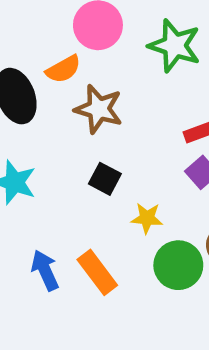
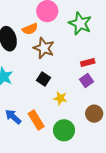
green circle: (178, 265) -> (64, 130), moved
blue arrow: (45, 270) -> (13, 117), turned -30

